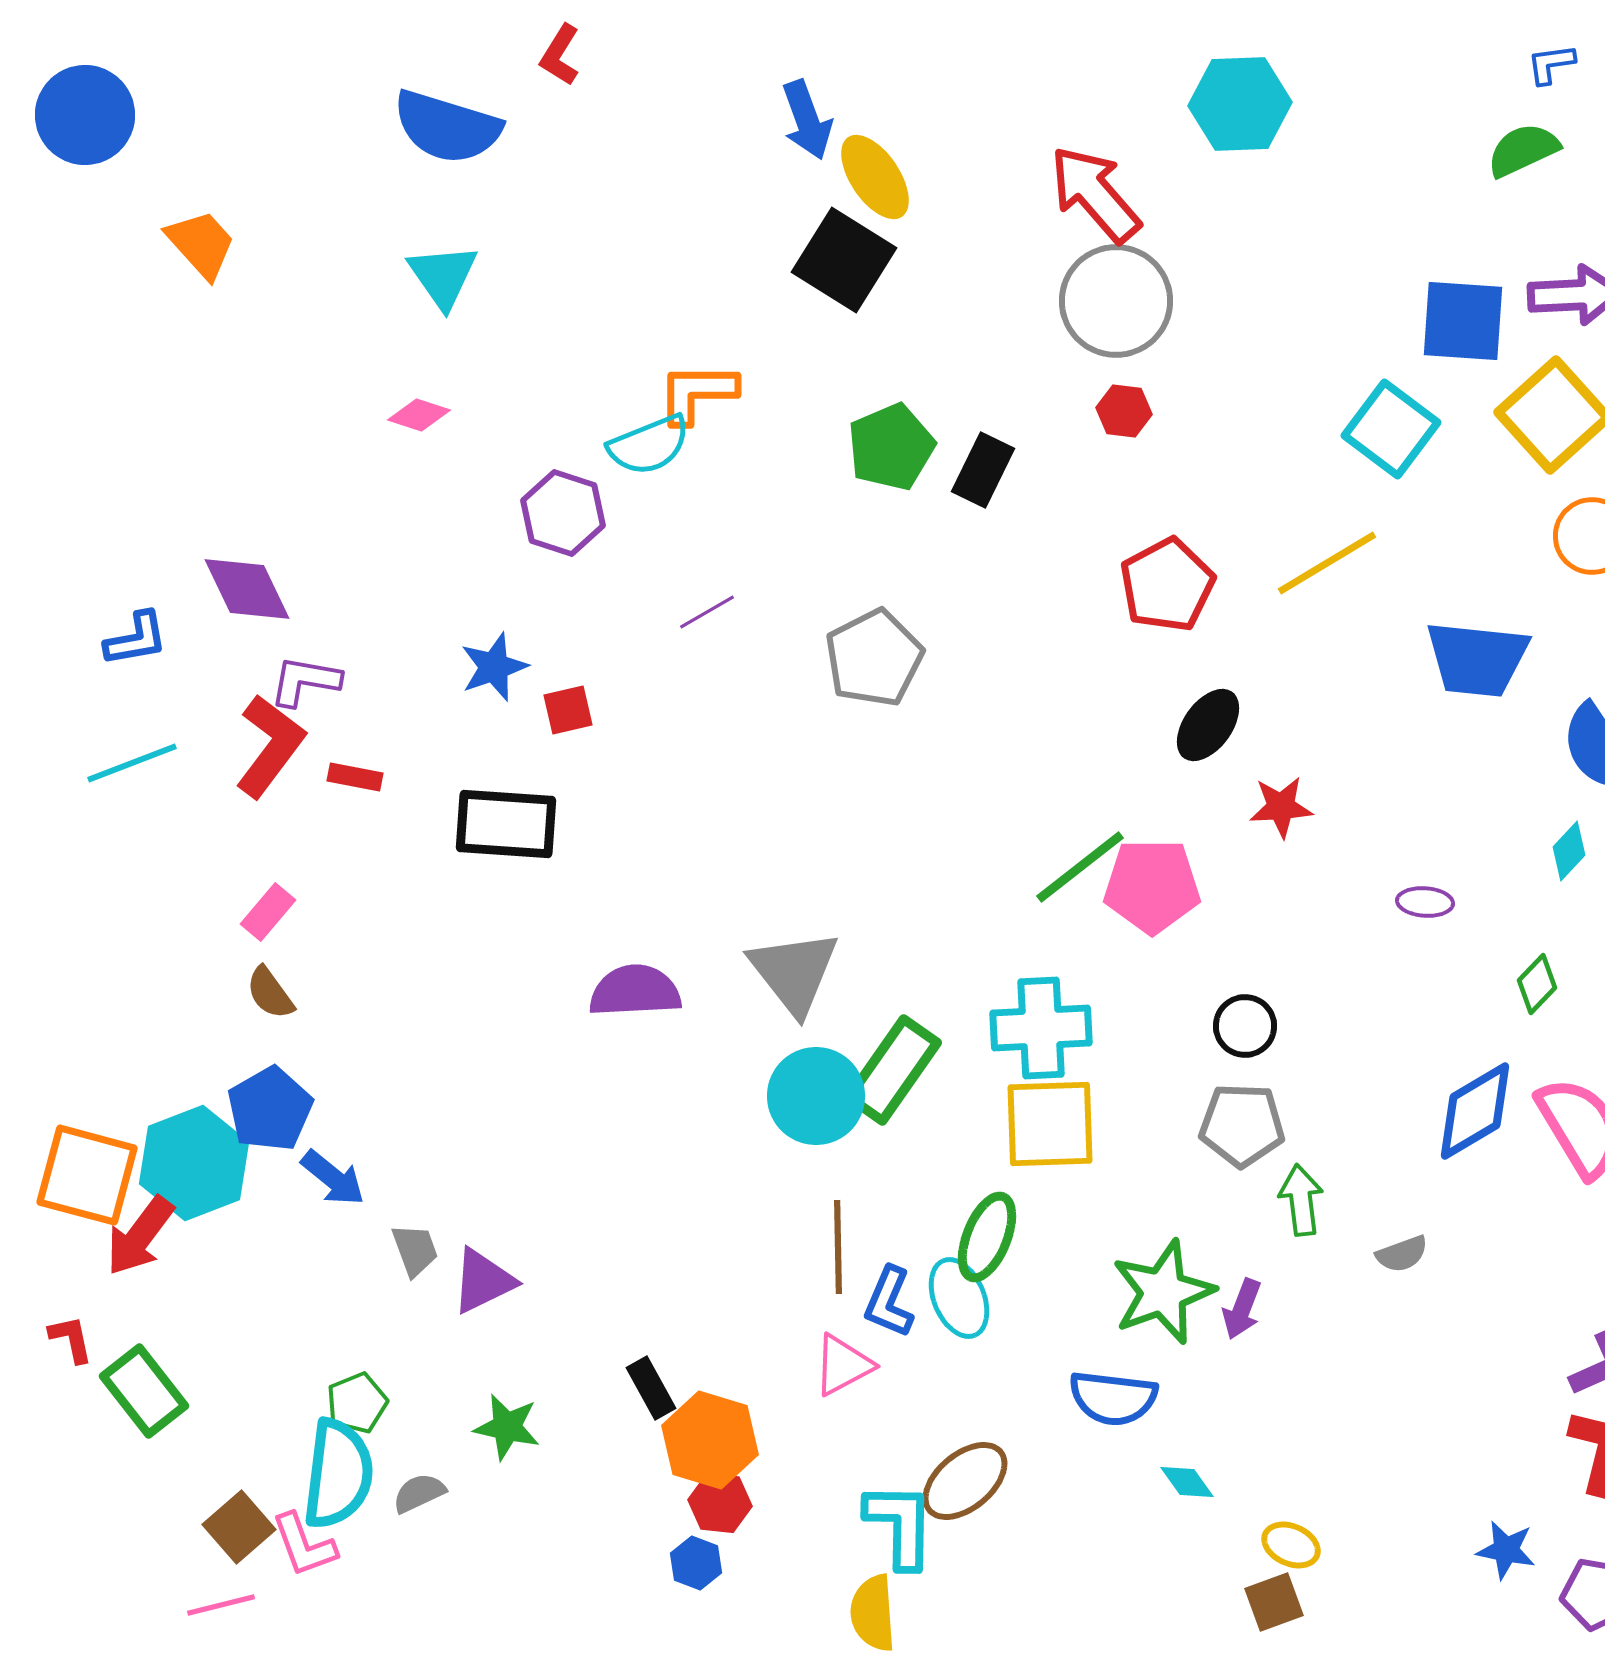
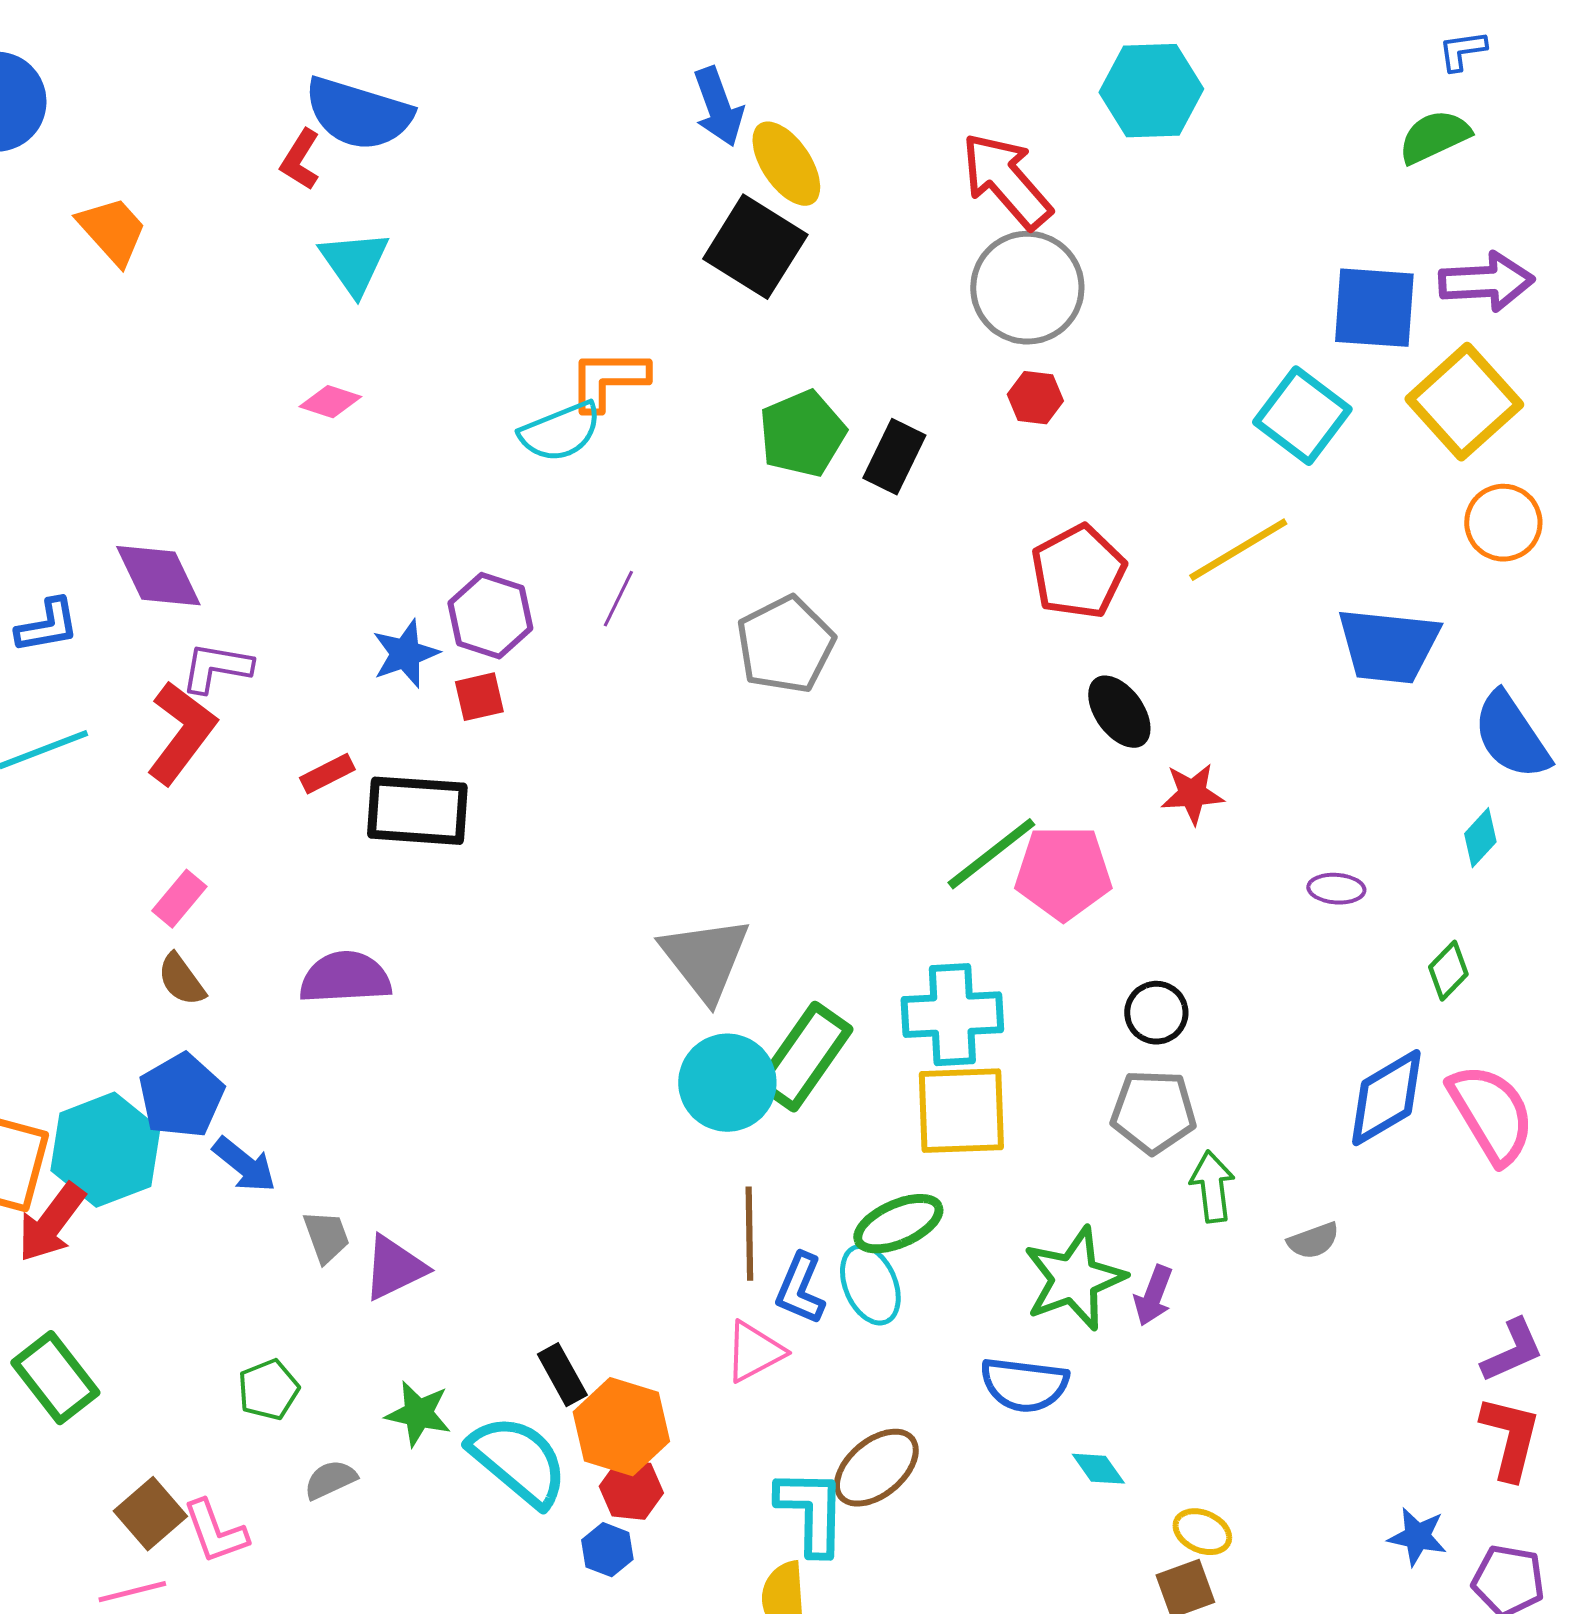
red L-shape: (560, 55) -> (300, 160), moved
purple hexagon: (563, 513) -> (490, 616), moved
purple line: (707, 612) -> (618, 599), turned -34
black ellipse: (1208, 725) -> (1119, 712), turned -72
red rectangle: (355, 777) -> (327, 774), moved, turned -38
purple semicircle: (635, 991) -> (345, 978), moved
green ellipse: (987, 1237) -> (898, 1224), turned 44
cyan semicircle: (338, 1474) -> (518, 1461), moved, turned -57

